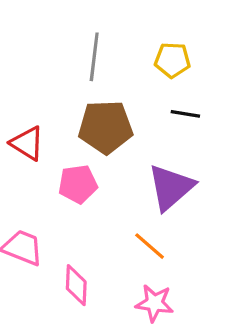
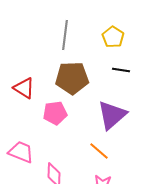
yellow pentagon: (172, 60) -> (113, 37), turned 30

